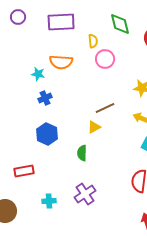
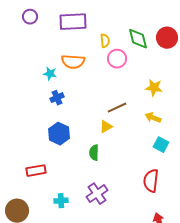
green diamond: (120, 24) -> (138, 39), moved

